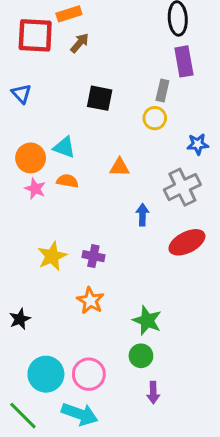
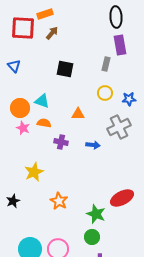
yellow circle: (155, 118) -> (105, 93), moved
blue arrow: (143, 215) -> (93, 145), turned 96
red ellipse: (187, 242) -> (122, 198), moved
purple cross: (93, 256) -> (61, 142), moved
black star: (20, 319) -> (13, 201), moved

